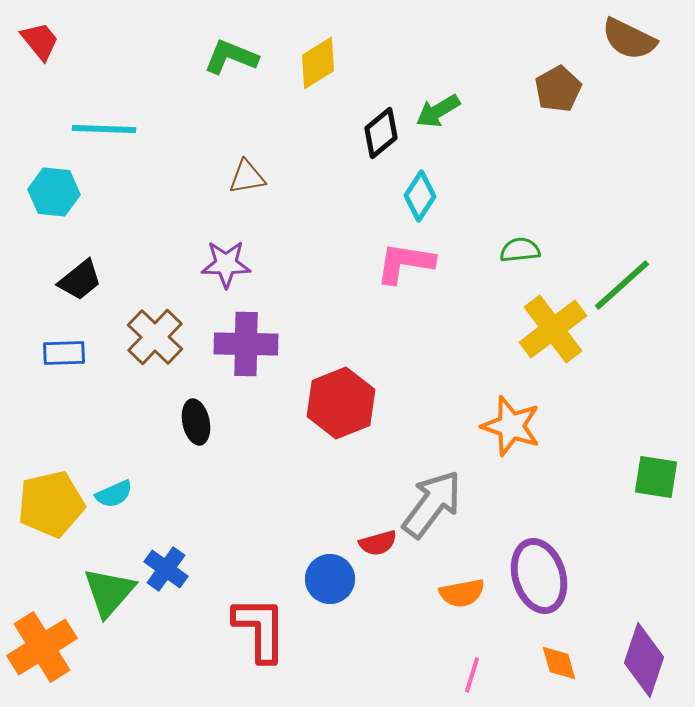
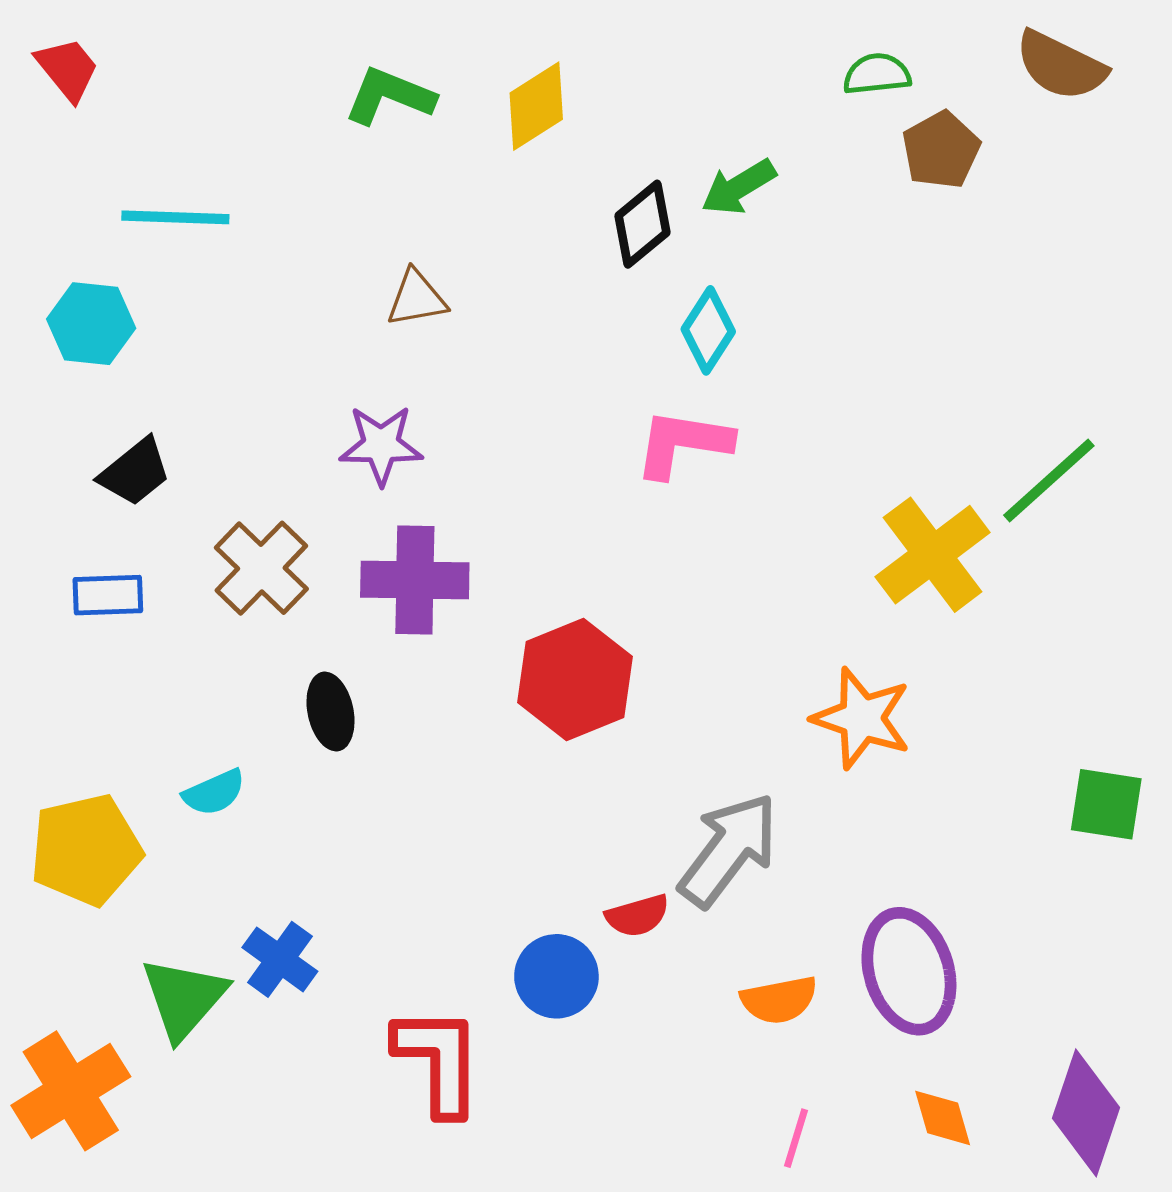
green semicircle: (520, 250) -> (877, 74), moved
cyan semicircle: (114, 494) -> (214, 792), moved

